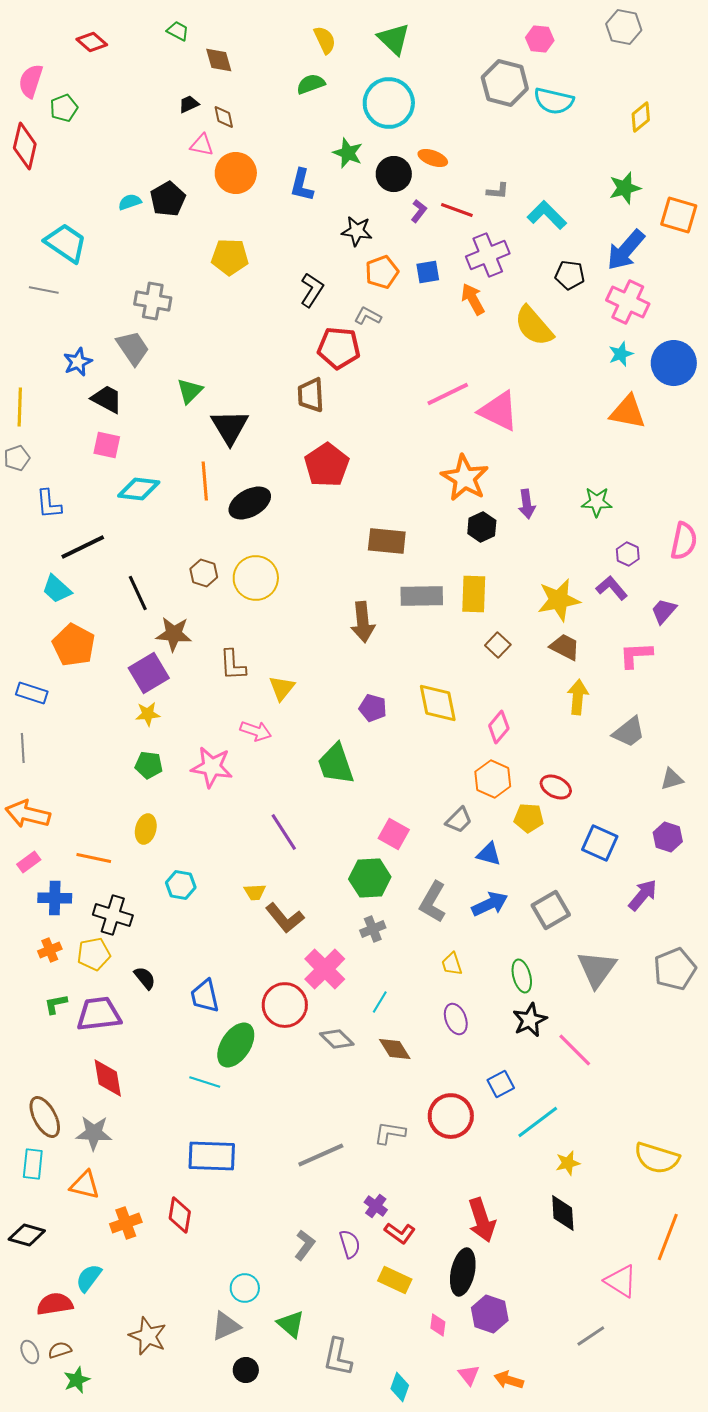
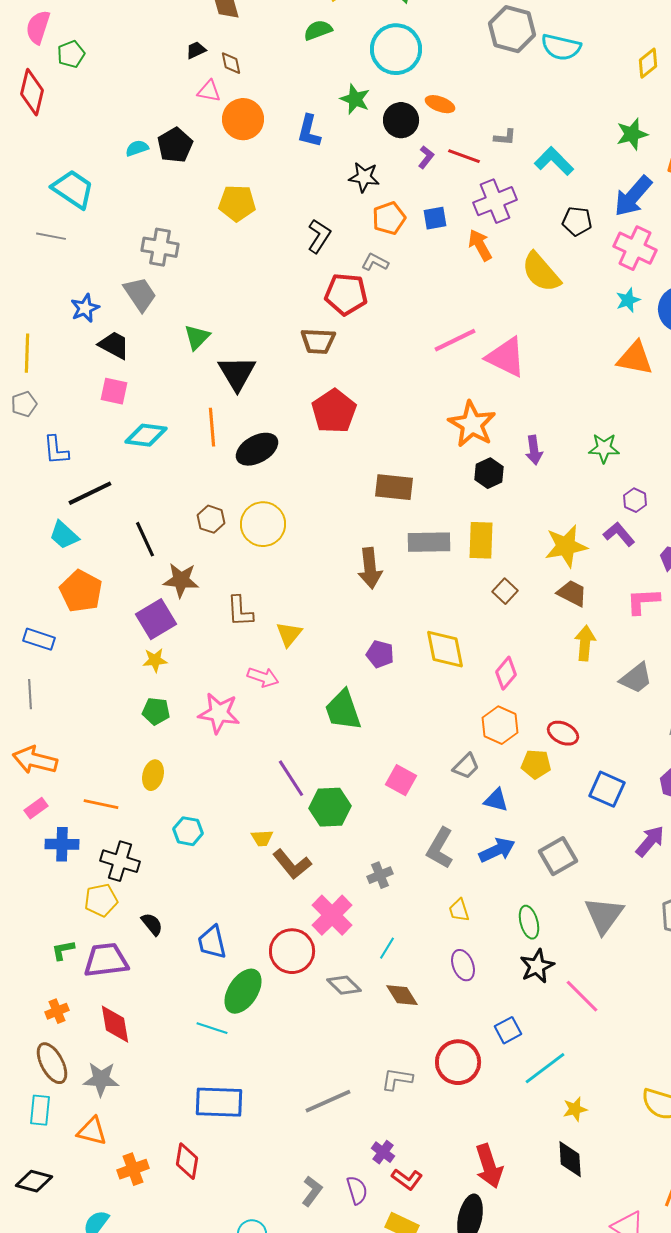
brown trapezoid: (311, 395) -> (318, 341), turned -84
green hexagon: (370, 878) -> (330, 807), moved
orange cross: (50, 950) -> (57, 1011), moved

